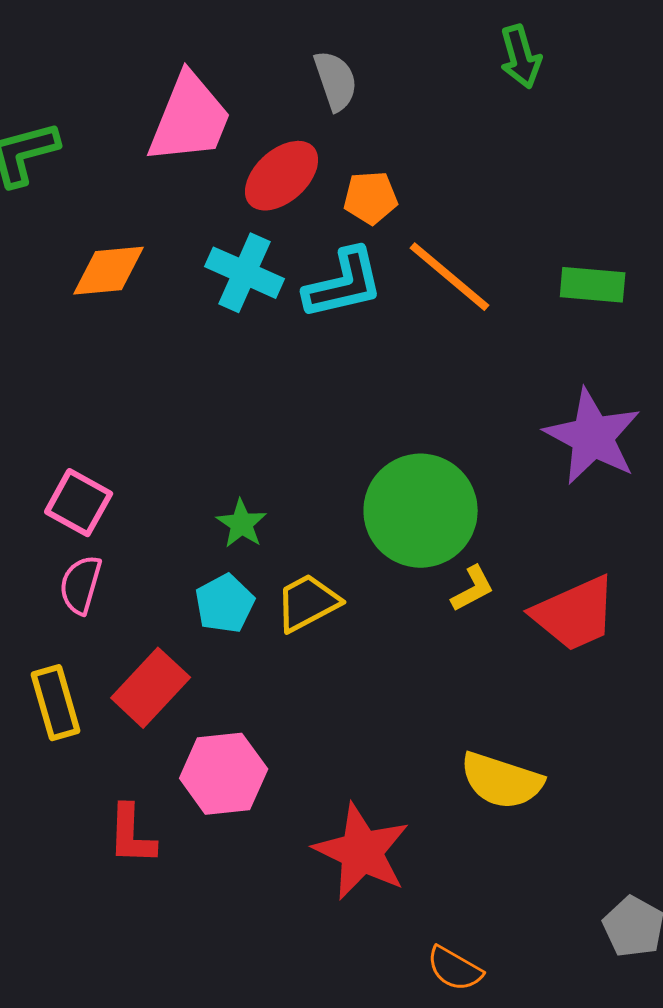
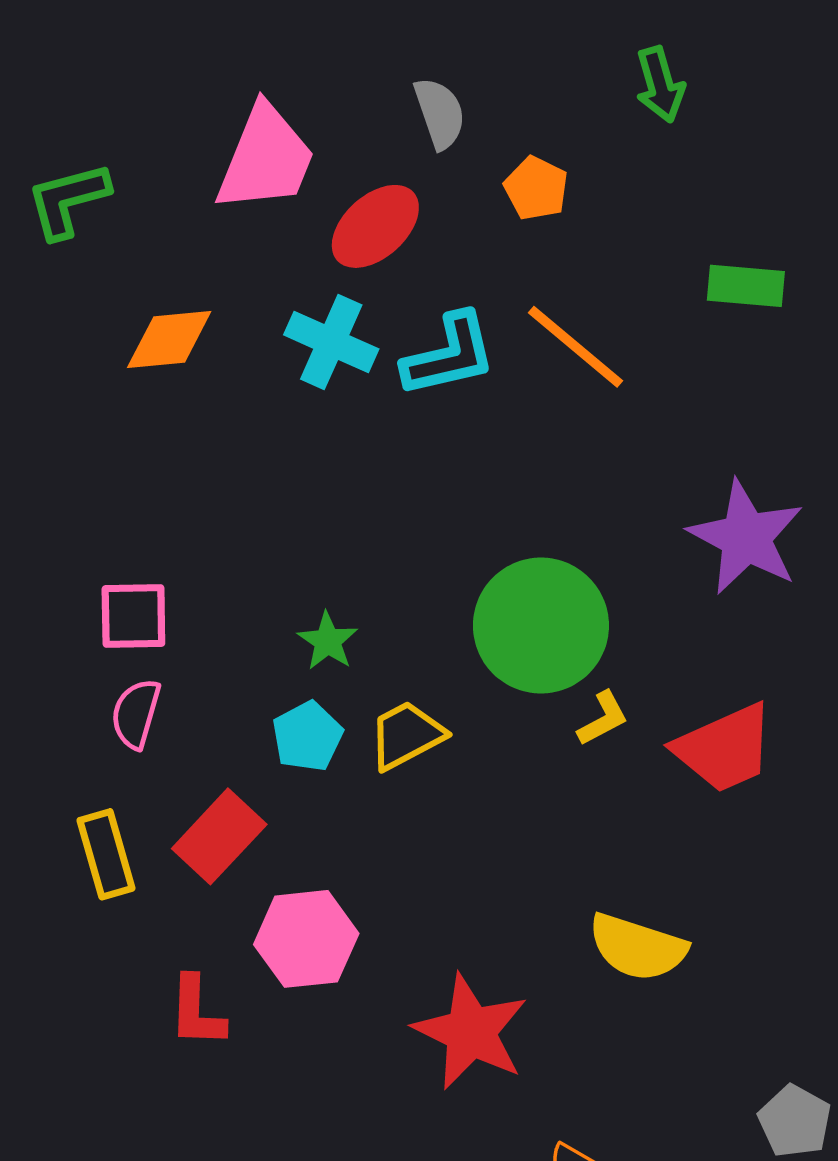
orange pentagon: (371, 198) -> (536, 188), moved, turned 30
green rectangle: (593, 285) -> (746, 286), moved
pink square: (79, 503) -> (133, 616), turned -30

